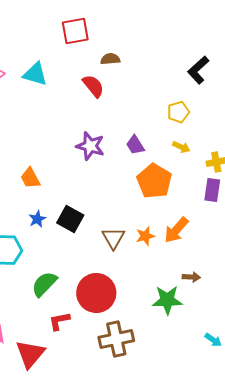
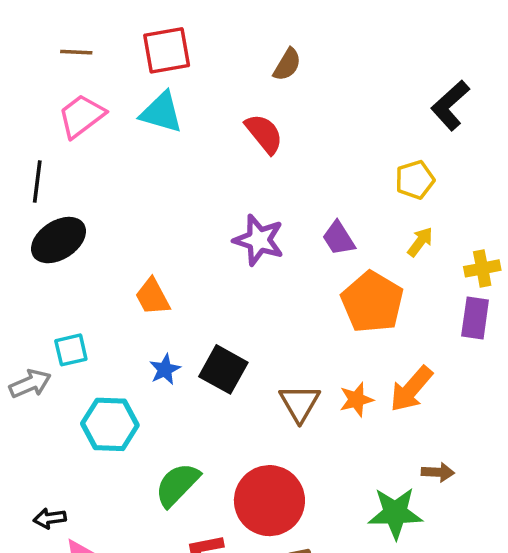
red square: (75, 31) -> (167, 50), moved
brown semicircle: (110, 59) -> (287, 65), moved, turned 126
yellow arrow: (181, 147) -> (420, 242), turned -78

